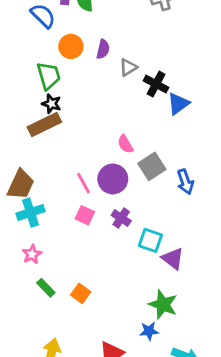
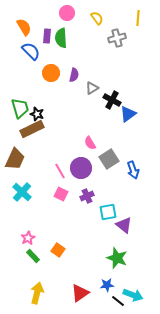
green trapezoid: (49, 76) -> (20, 108), moved
brown trapezoid: (21, 185) -> (15, 159), moved
cyan cross: (30, 212) -> (22, 192), turned -30
purple cross: (121, 218) -> (87, 196), turned 32
cyan square: (150, 240) -> (108, 212), turned -30
pink star: (32, 254) -> (28, 238), moved
green rectangle: (46, 288) -> (33, 256), moved
blue star: (149, 331) -> (107, 285), moved

